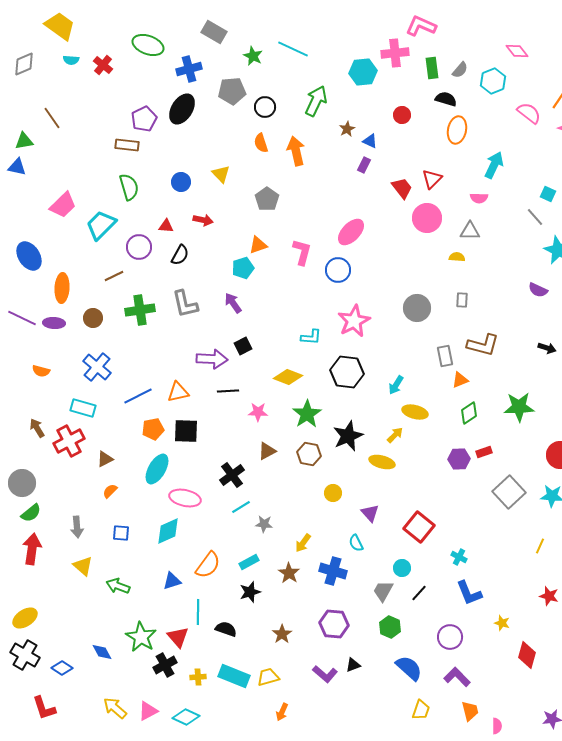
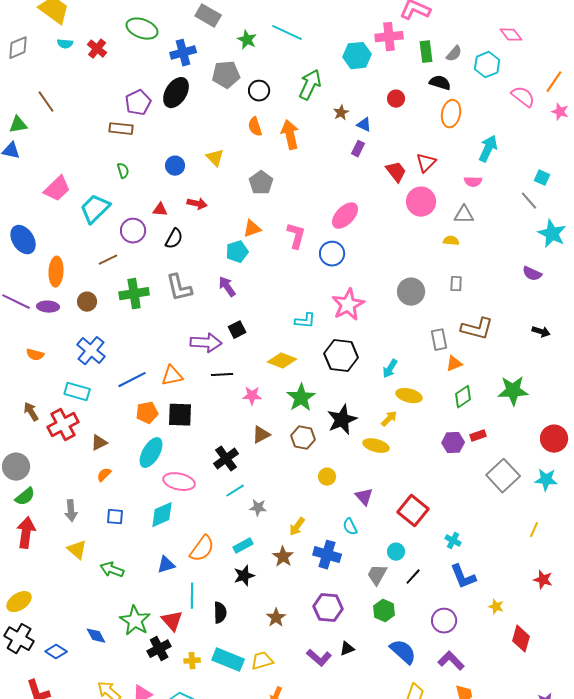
green semicircle: (129, 187) -> (123, 171), size x0.6
black semicircle: (226, 629) -> (220, 613), turned 70

